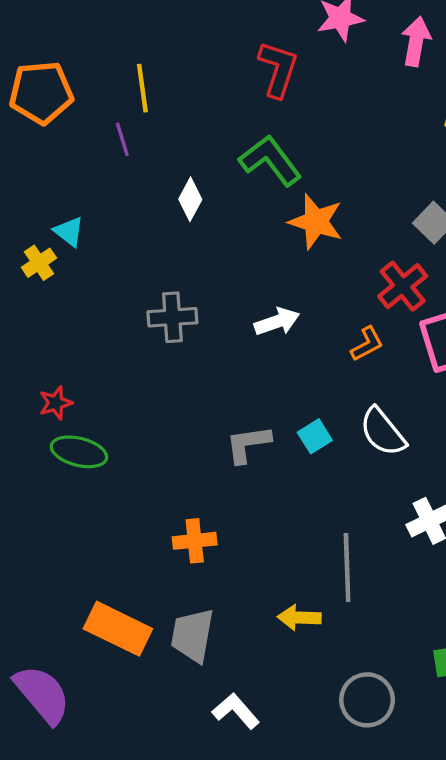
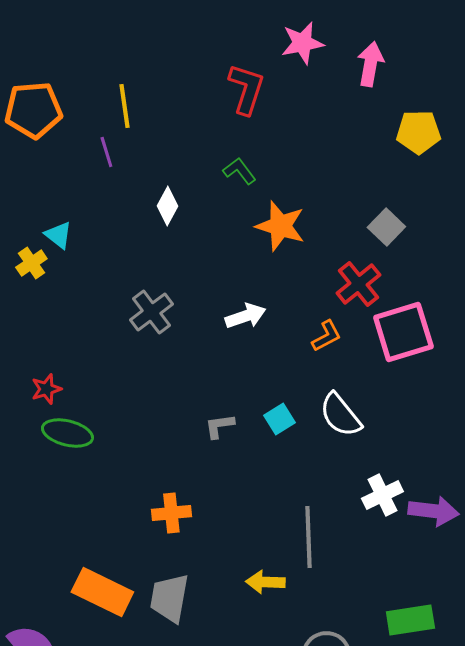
green L-shape: (270, 160) -> (239, 171), size x0.6
gray cross: (172, 317) -> (151, 312), turned -33
gray L-shape: (248, 444) -> (219, 426), size x0.7

